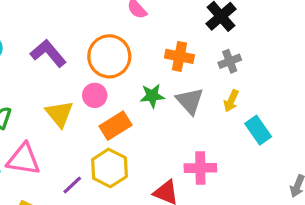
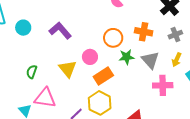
orange circle: (109, 56) -> (113, 38), moved, size x0.7
pink cross: (200, 168) -> (163, 85), moved

